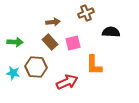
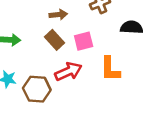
brown hexagon: (36, 67) -> (37, 89), moved
red arrow: (67, 82) -> (68, 71), moved

